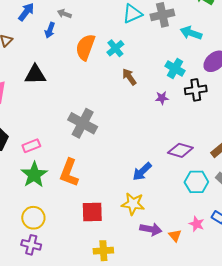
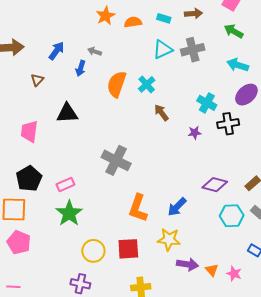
cyan arrow: (191, 33) -> (238, 65), moved
orange L-shape: (69, 173) -> (138, 208), moved
yellow circle: (33, 218) -> (93, 251), moved
pink star: (197, 224) -> (234, 274), moved
purple cross: (31, 245) -> (80, 284), moved

